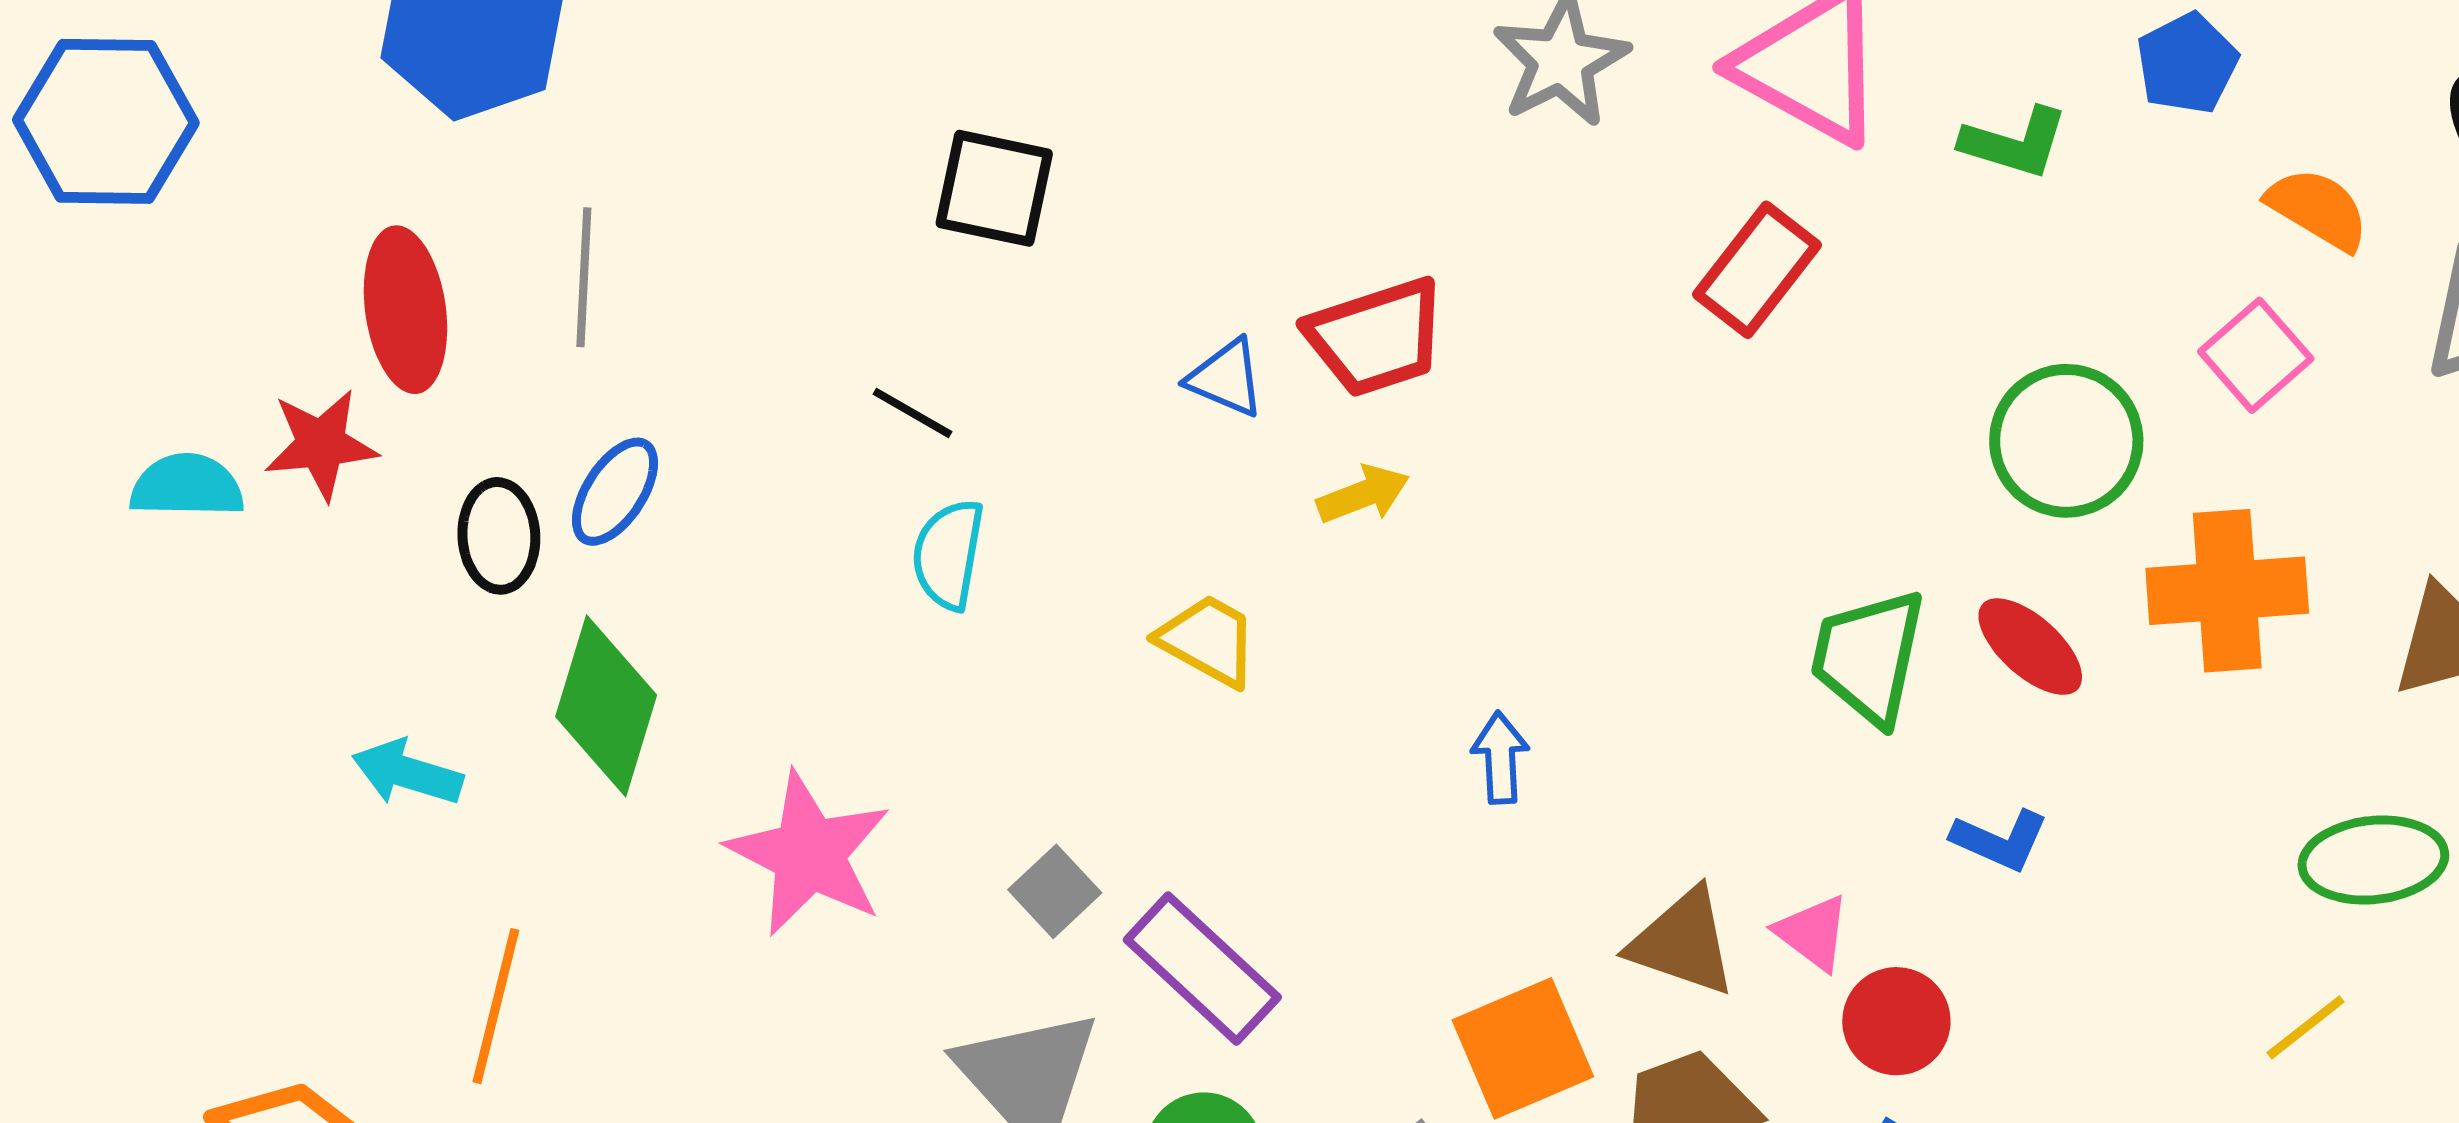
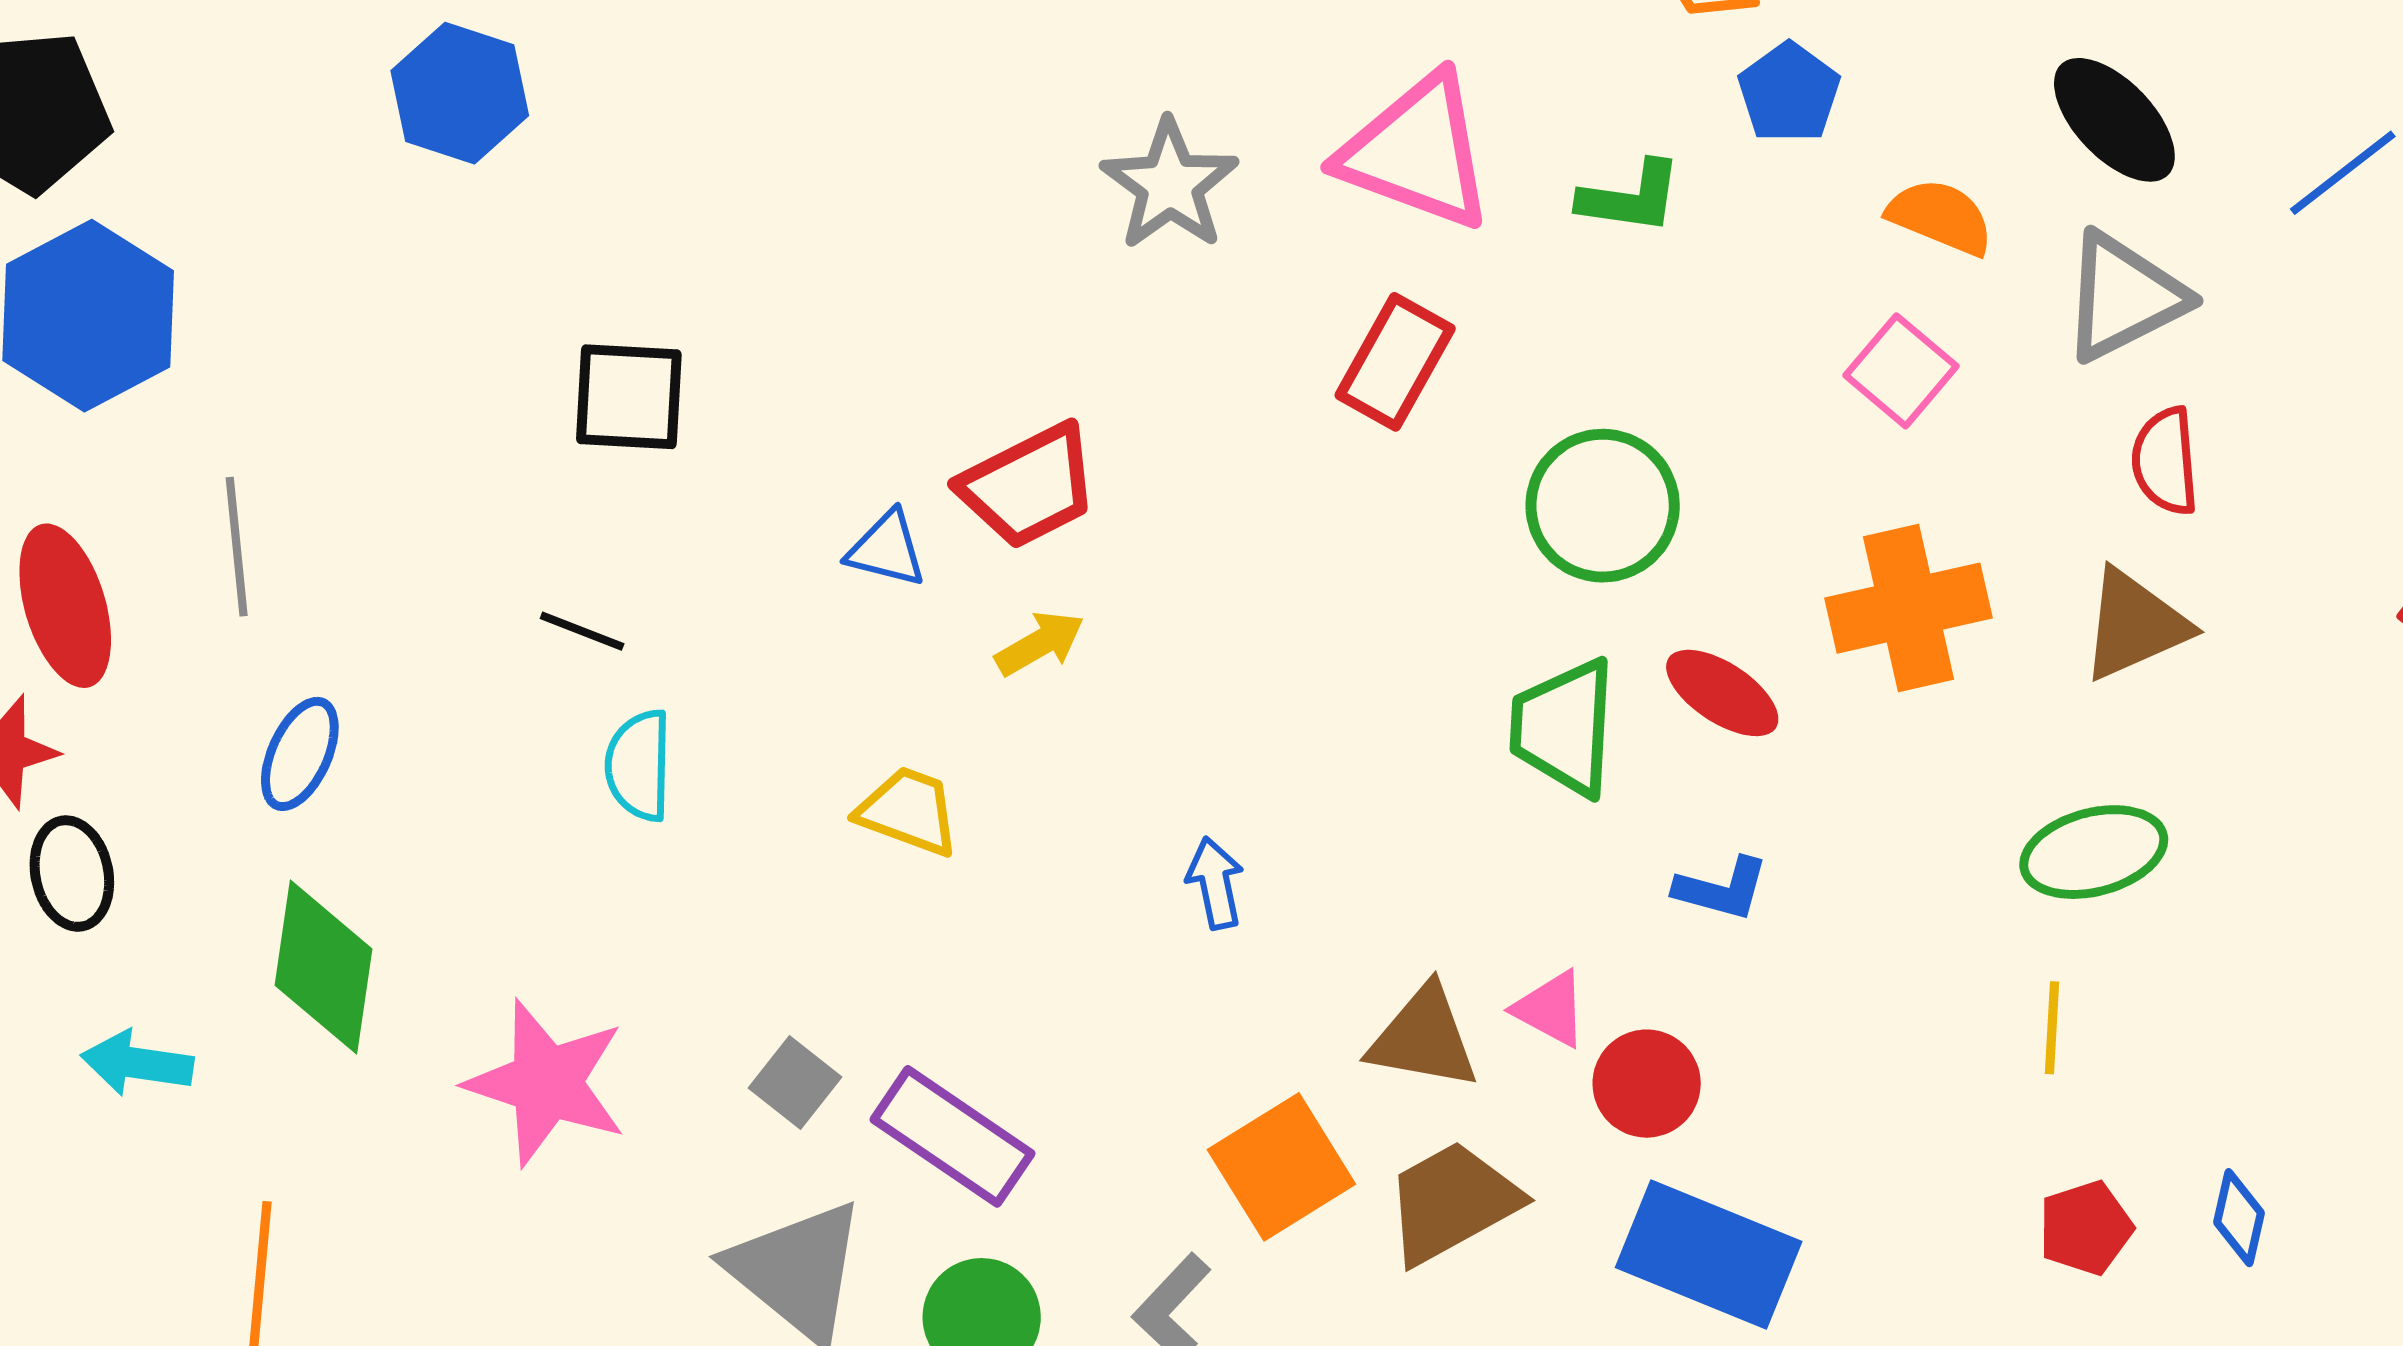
green circle: (2066, 441) -> (1603, 506), moved
black ellipse: (499, 536) -> (72, 874), moved
yellow line: (2306, 1027) -> (2052, 1028), turned -40

